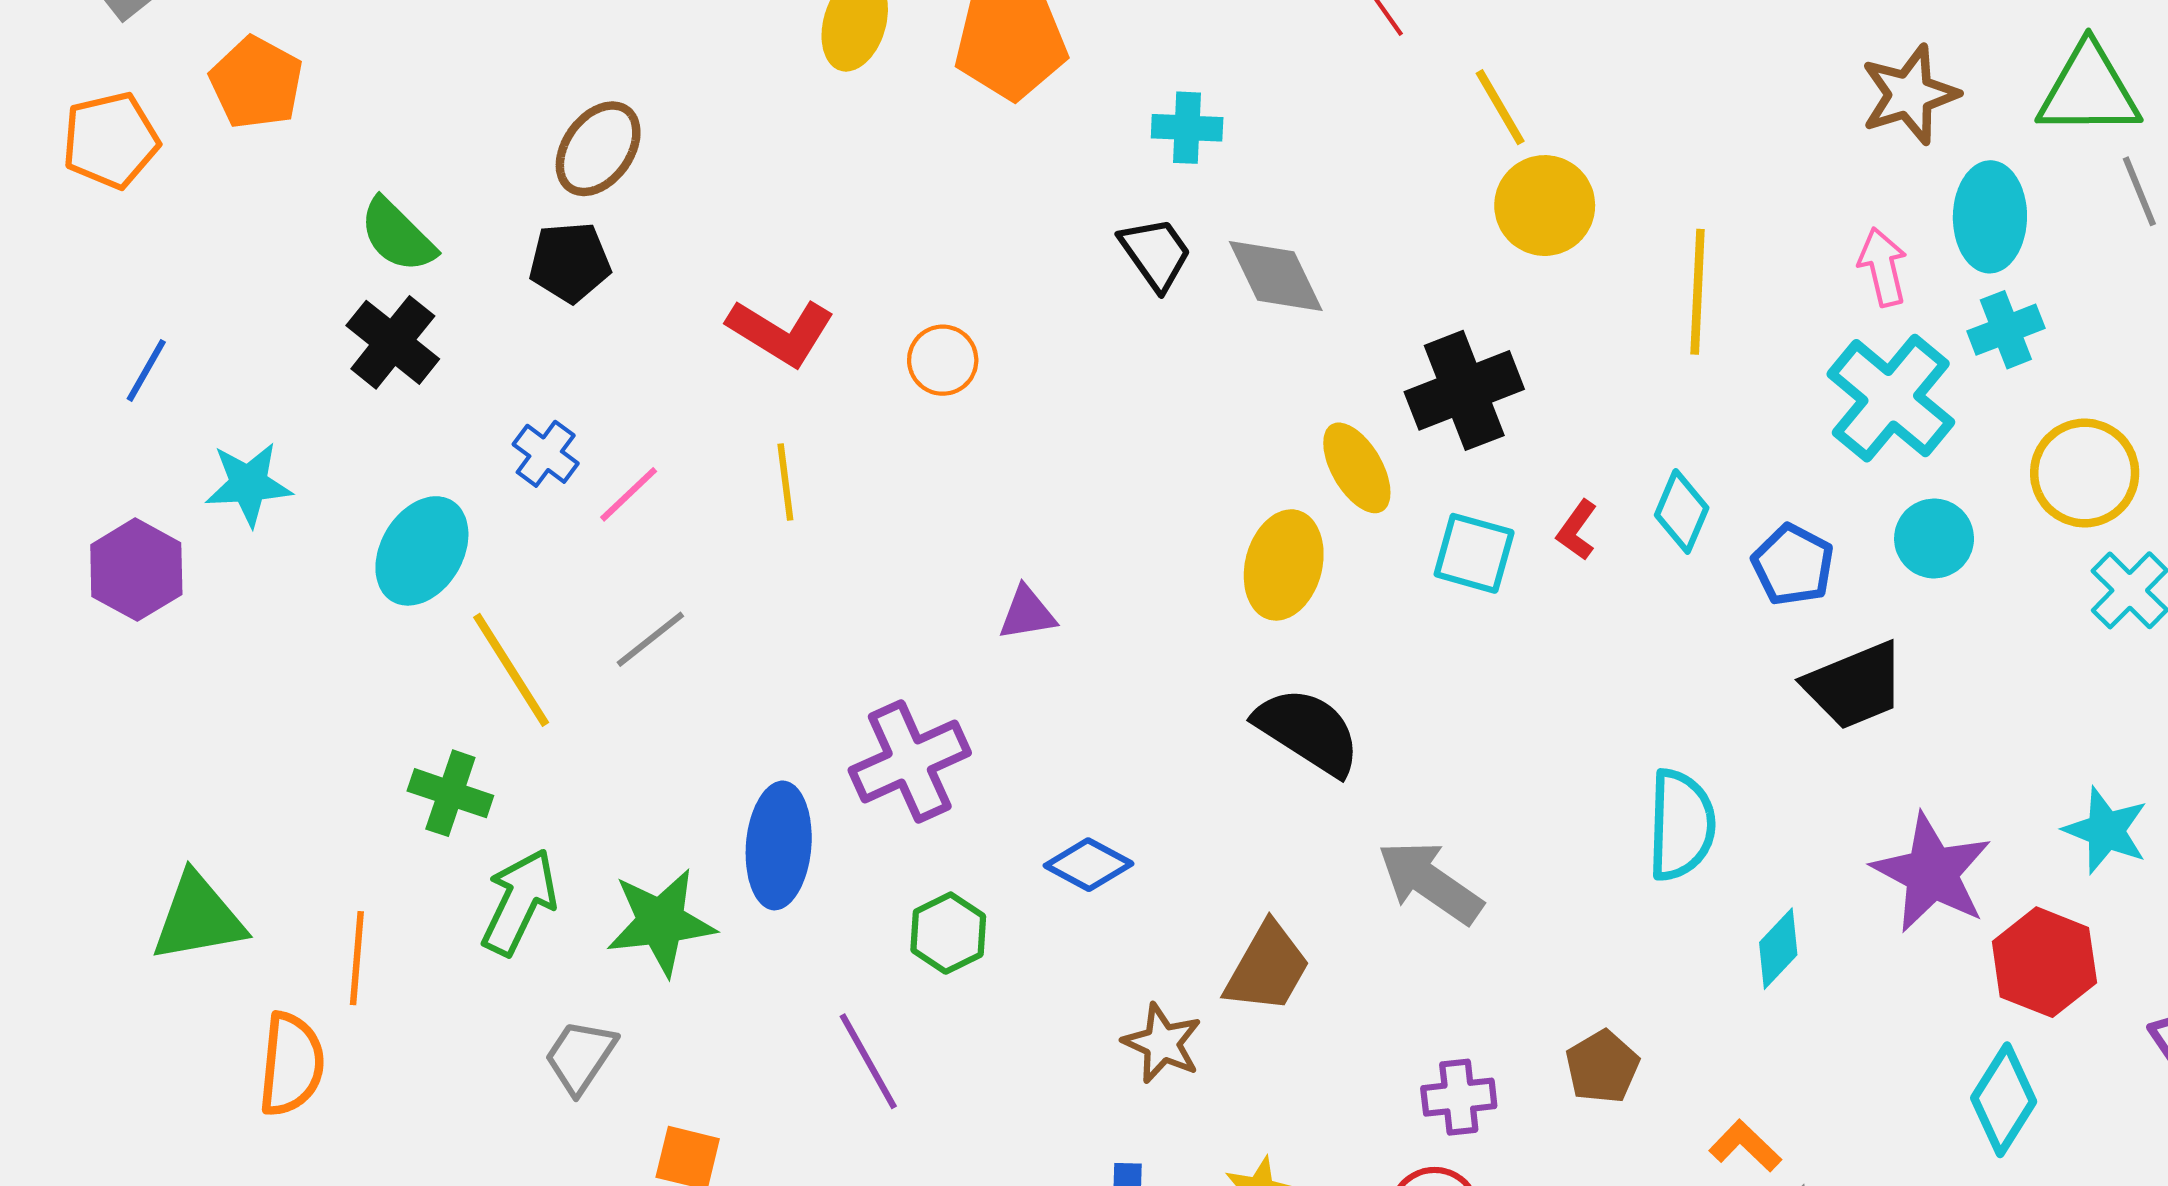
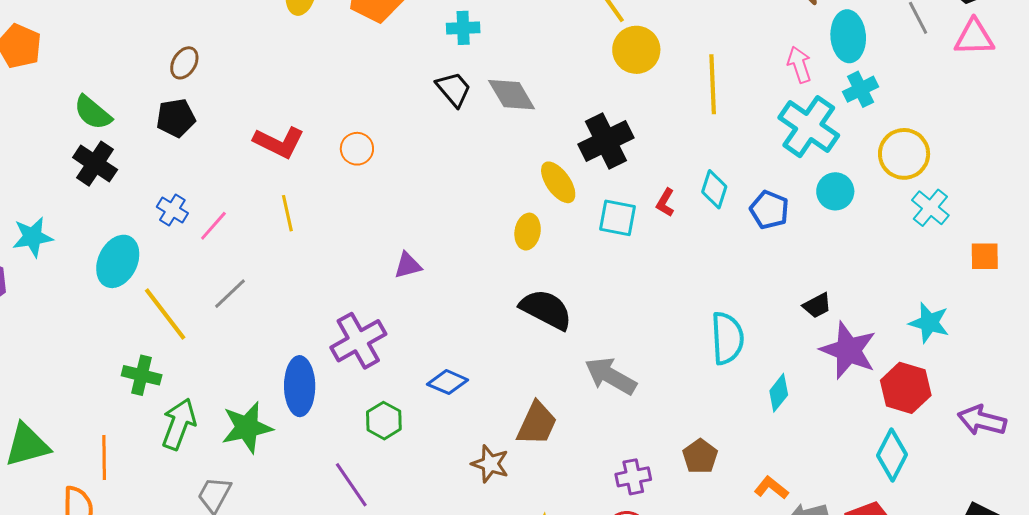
brown ellipse: (598, 149) -> (184, 63), size x0.7
yellow ellipse: (1284, 565) -> (528, 232), size x0.7
black trapezoid: (1855, 686) -> (817, 306), moved, size x0.6

